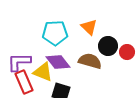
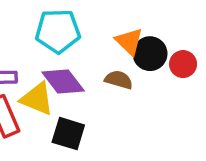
orange triangle: (89, 27) -> (129, 41), moved
brown semicircle: (90, 61) -> (119, 80), size x0.7

